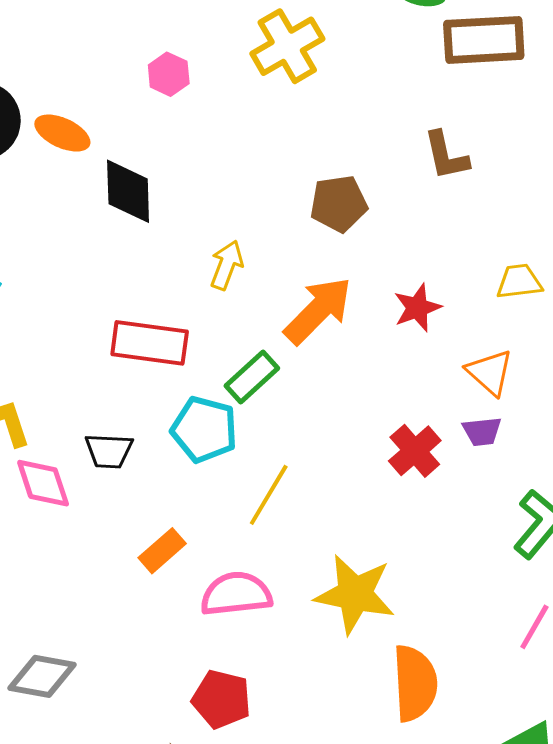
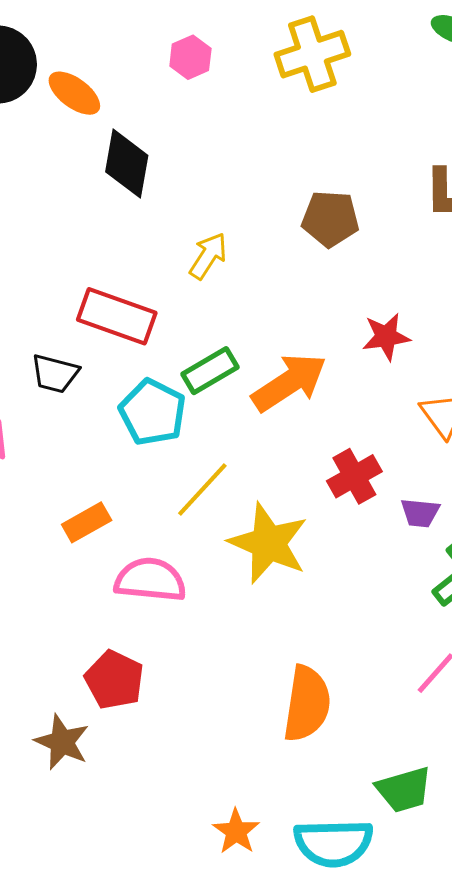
orange arrow: (318, 310) -> (289, 382), moved
purple trapezoid: (482, 431) -> (420, 513), moved
black trapezoid: (109, 451) -> (55, 374), moved
yellow star: (355, 594) -> (268, 543), moved

